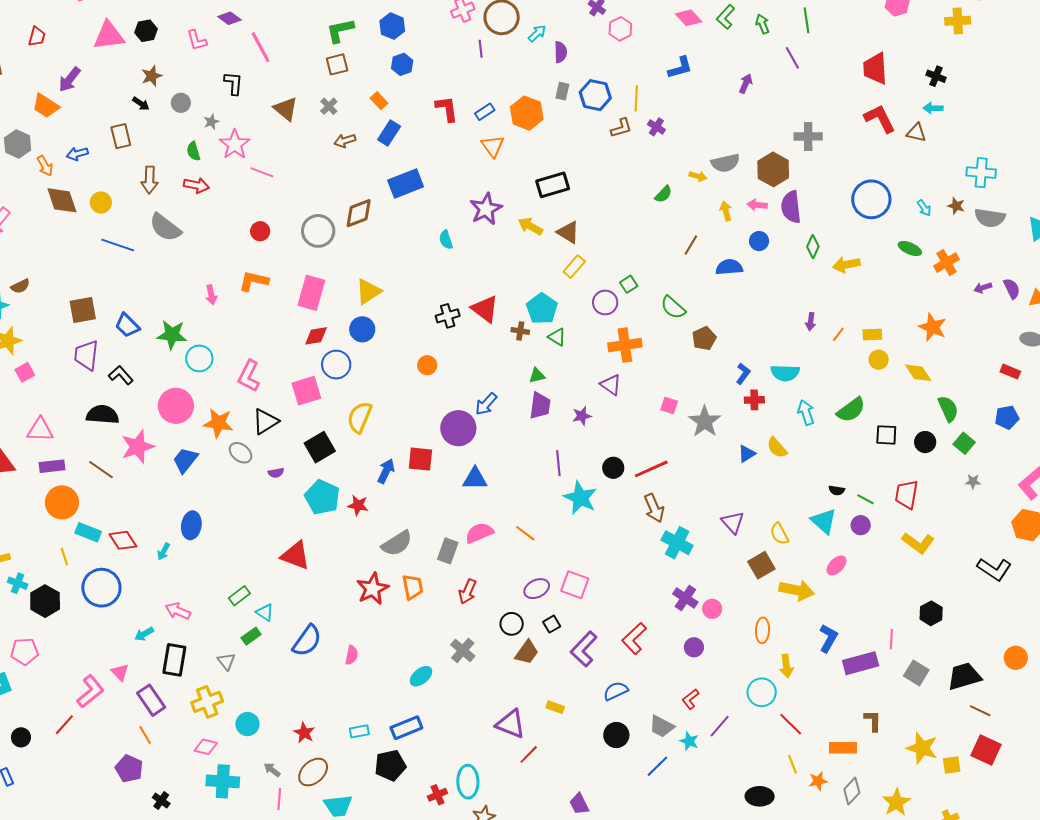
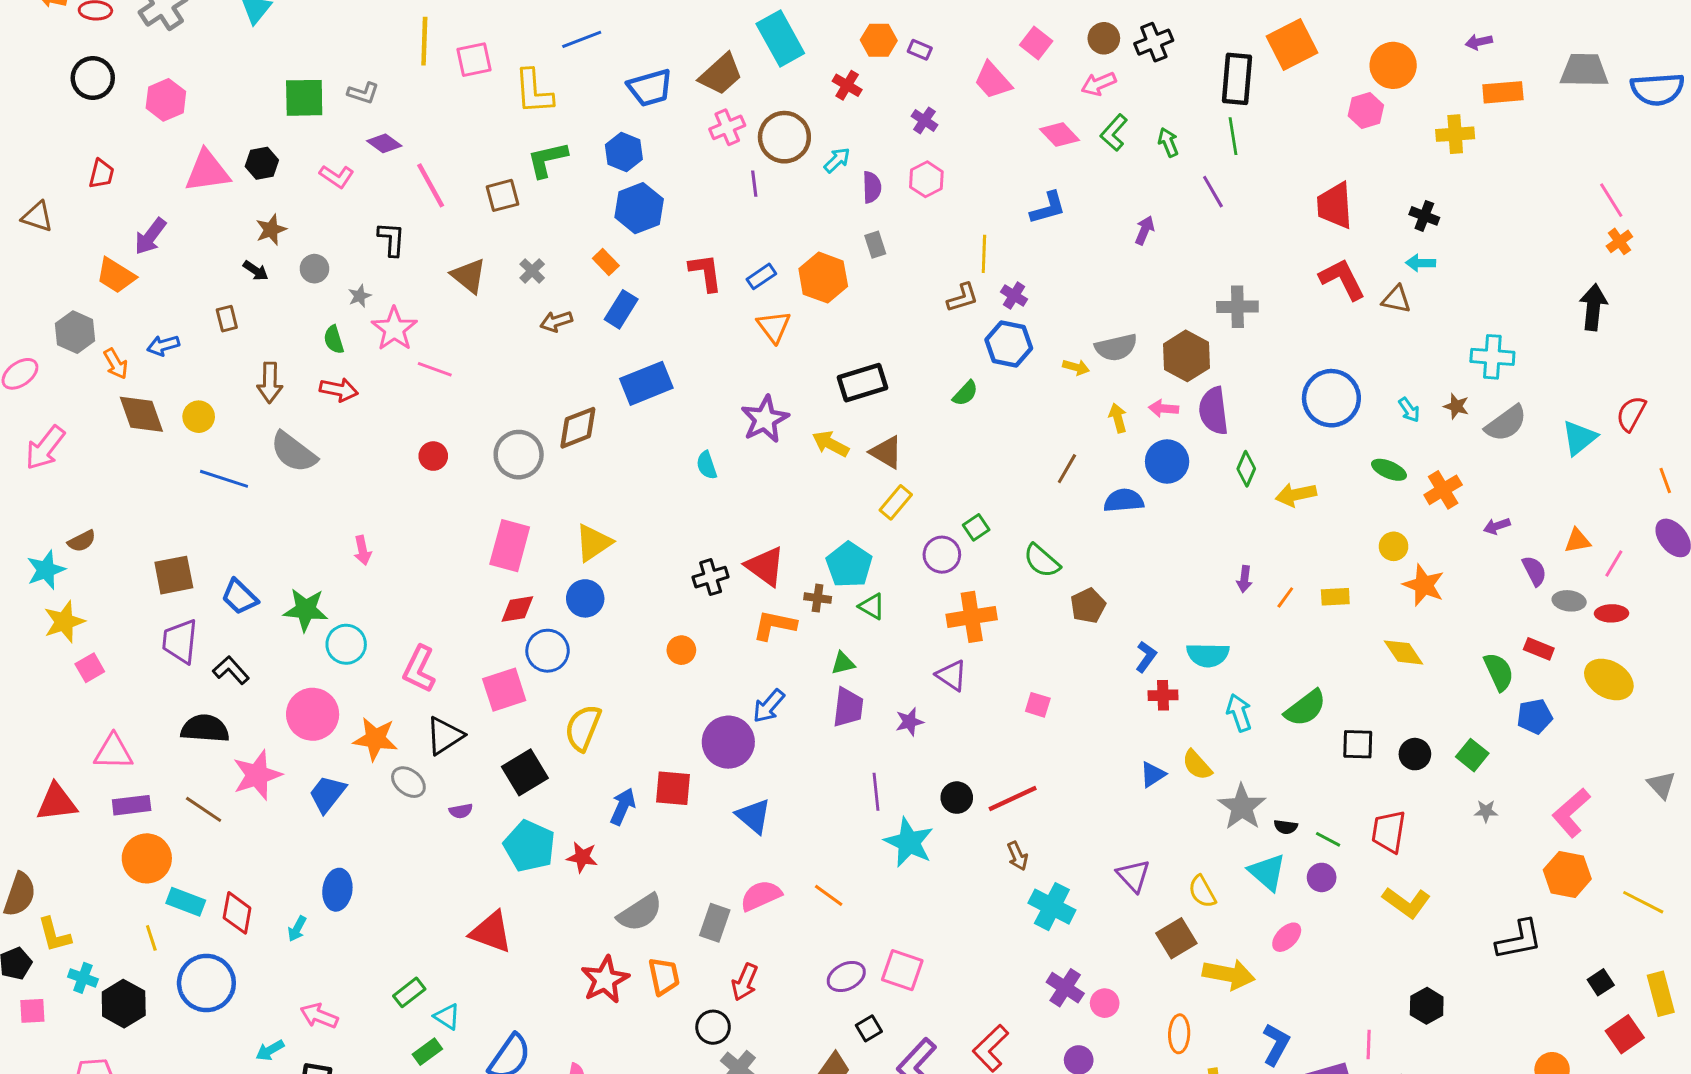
pink hexagon: (620, 29) -> (926, 179), moved
pink L-shape: (197, 40) -> (337, 176), turned -40
brown square: (337, 64) -> (503, 195), moved
blue hexagon: (402, 64) -> (639, 208), size x1.5
gray rectangle: (562, 91) -> (875, 245), turned -30
blue hexagon: (595, 95) -> (1009, 344), moved
brown rectangle: (121, 136) -> (227, 319), size x0.7
green semicircle: (663, 194) -> (965, 393), moved
gray semicircle: (990, 218) -> (1506, 423), turned -44
blue circle: (759, 241) -> (1167, 461), size x1.5
orange L-shape: (254, 281) -> (774, 625), moved
purple semicircle: (1012, 289) -> (1534, 571), moved
yellow circle: (879, 360) -> (1394, 546), moved
green semicircle: (948, 409) -> (1499, 672), moved
gray star: (705, 421) -> (1242, 807), moved
blue triangle: (475, 479) -> (753, 816), turned 40
brown arrow: (654, 508) -> (1018, 856), size x0.7
red diamond: (123, 540) -> (237, 913), turned 44
black L-shape: (994, 569) -> (1519, 940), turned -44
black circle: (512, 624) -> (713, 1027), moved

